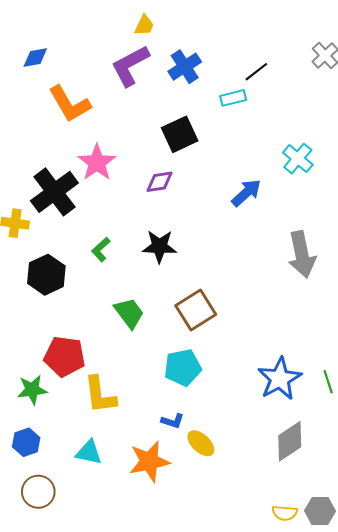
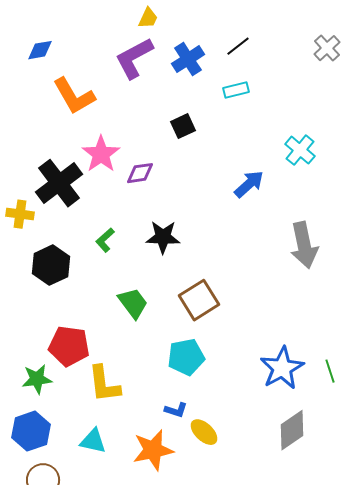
black line: (256, 72) -> (238, 46), moved
black square: (180, 134) -> (183, 126), size x0.7
purple diamond: (159, 182) -> (140, 173), moved
blue hexagon: (26, 442) -> (31, 431), size x1.4

